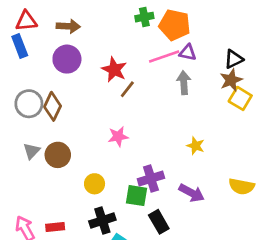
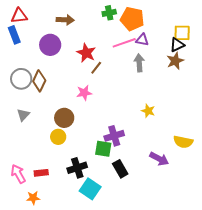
brown arrow: (68, 26) -> (65, 20), moved
yellow square: (240, 98) -> (182, 33), moved, turned -30
pink star: (118, 137) -> (84, 93), moved
brown circle: (58, 155) -> (64, 118), moved
yellow circle: (95, 184) -> (58, 137), moved
purple arrow: (192, 193) -> (159, 159), moved

